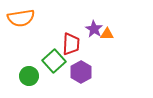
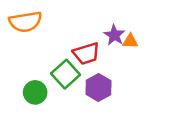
red trapezoid: (71, 44) -> (86, 53), turned 70

